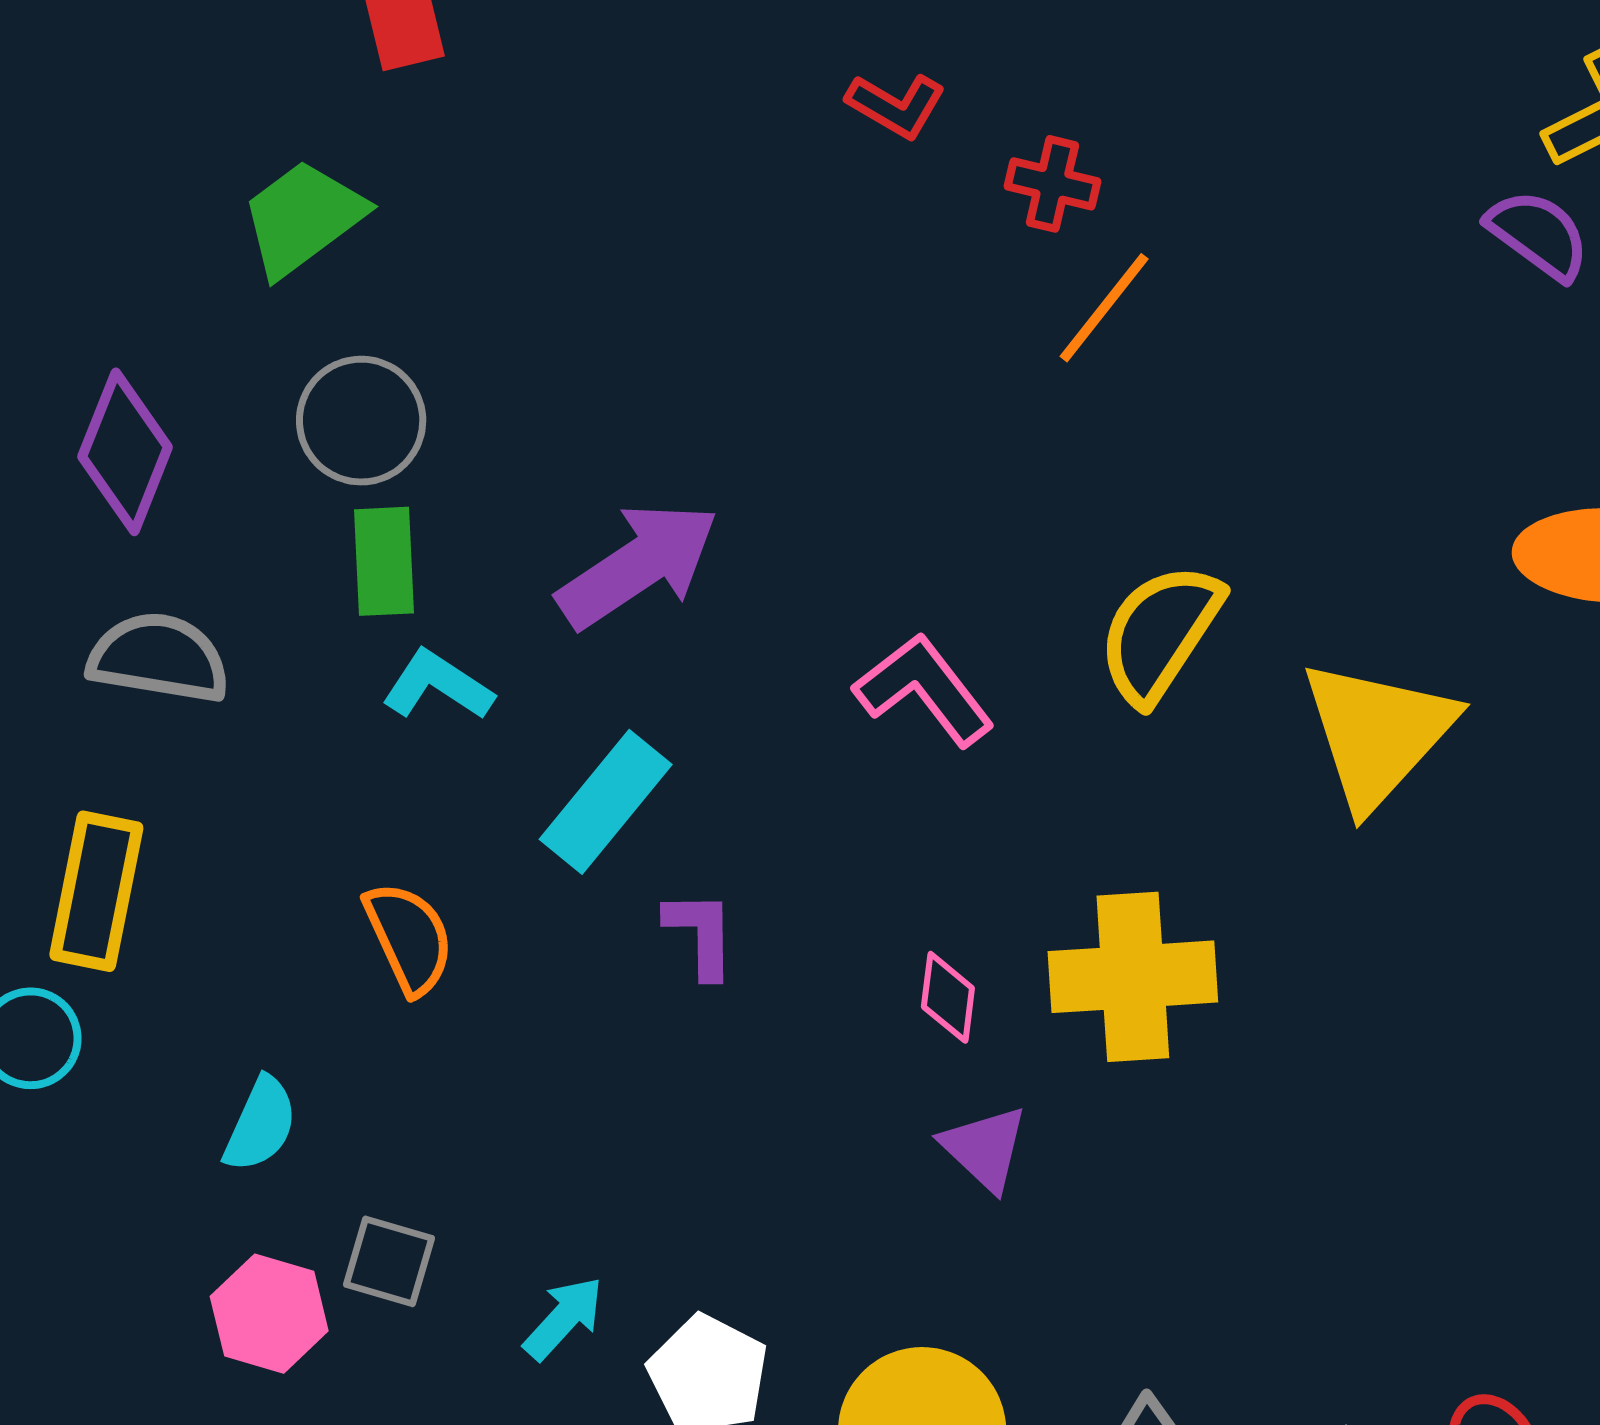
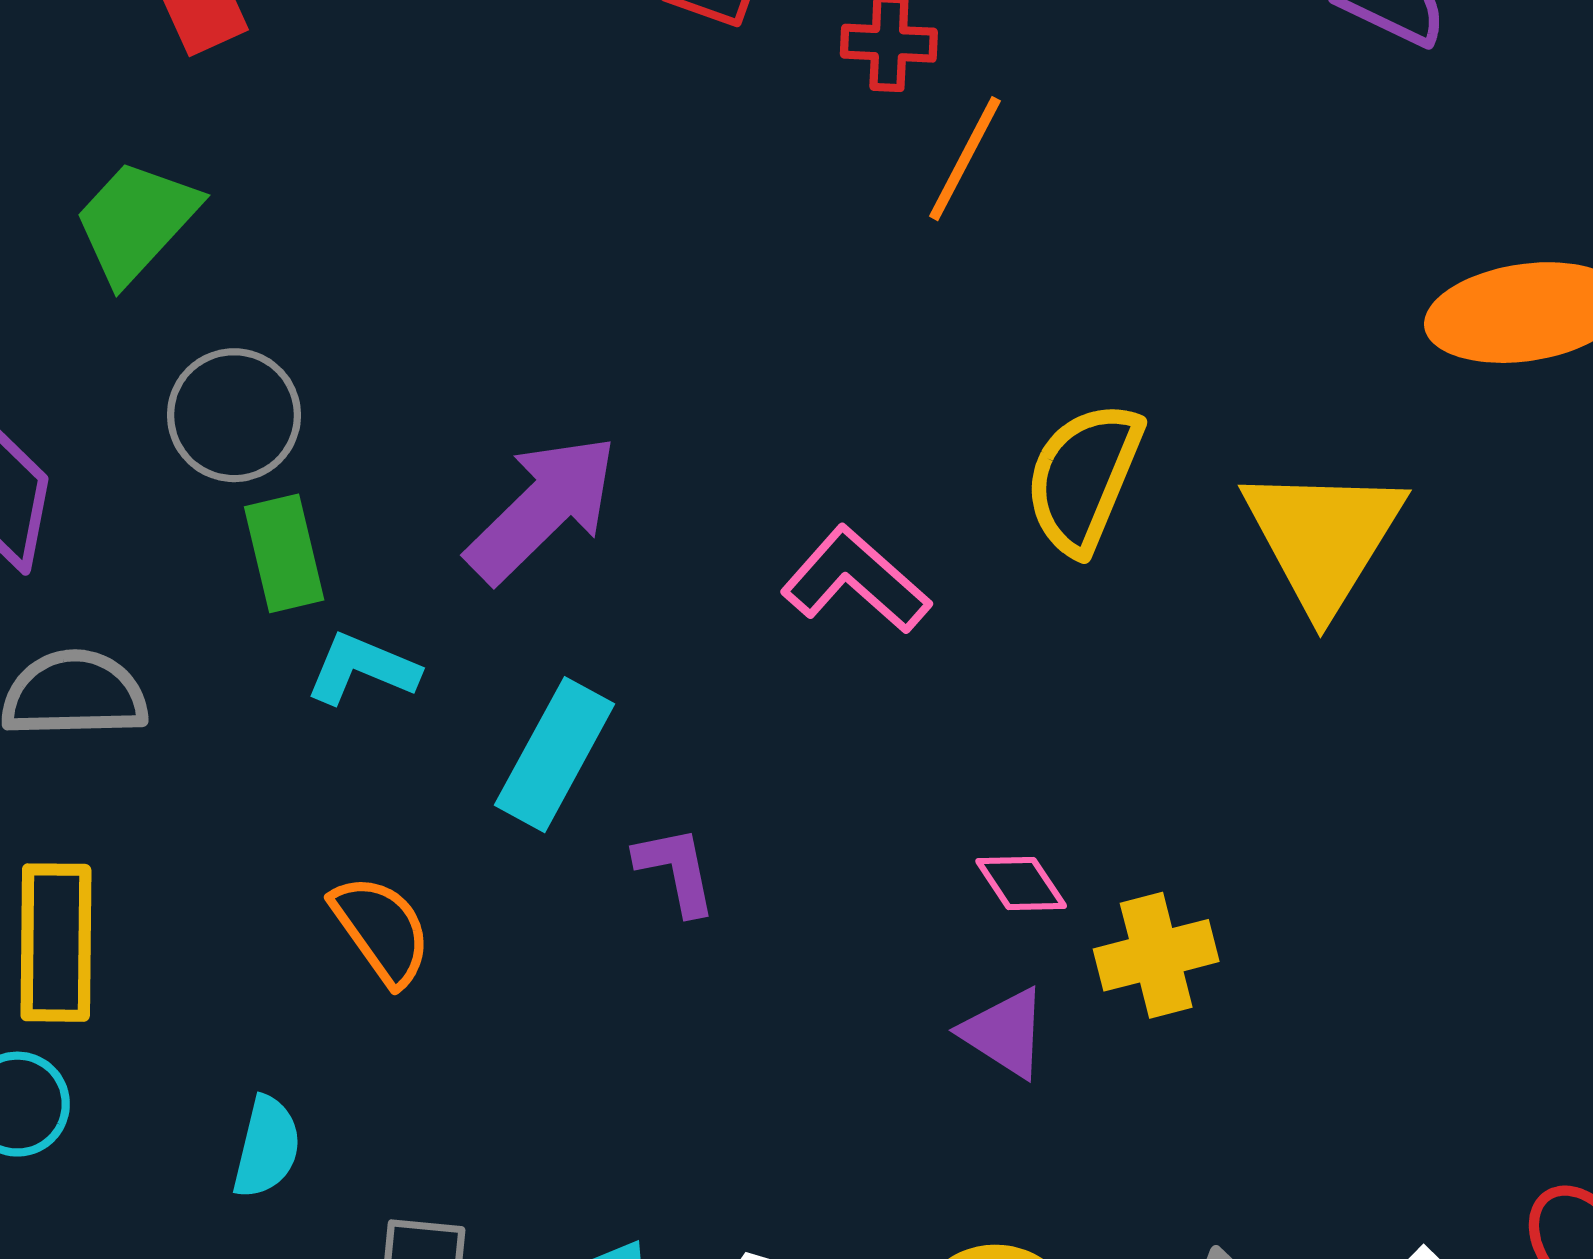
yellow cross: (1133, 977) -> (1156, 955), moved, size x0.7
pink diamond: (948, 997) -> (1021, 884), moved, turned -30

